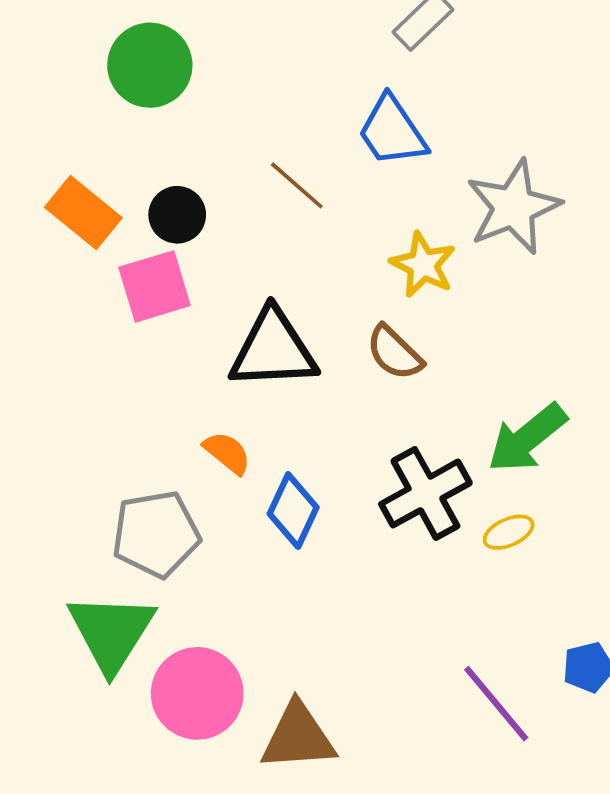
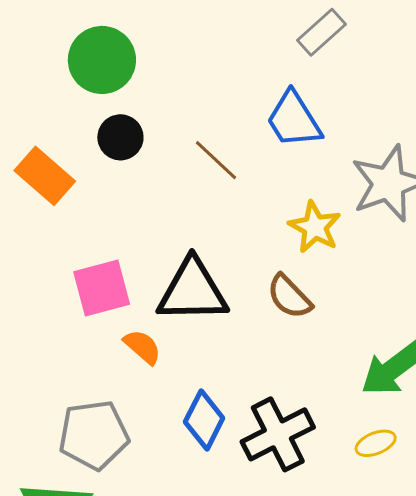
black circle: (177, 215) -> (120, 137), moved
pink square: (155, 286) -> (102, 288), moved
orange semicircle: (227, 453) -> (142, 347), moved
black cross: (425, 493) -> (278, 434), moved

